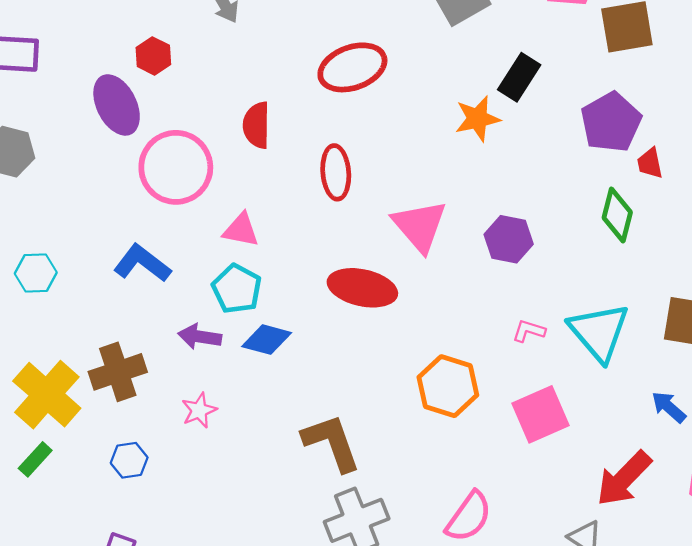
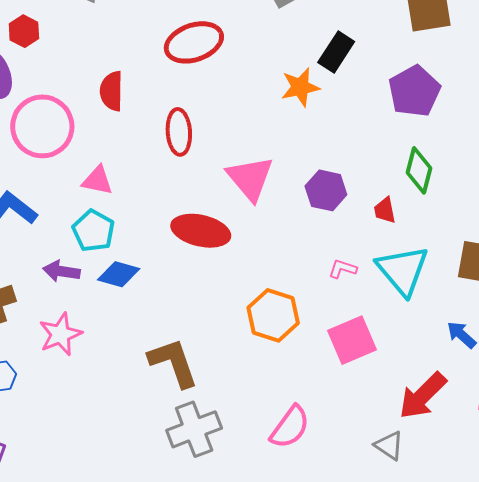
red trapezoid: (650, 163) -> (385, 210), moved
pink star: (199, 410) -> (60, 334), size x1.4

